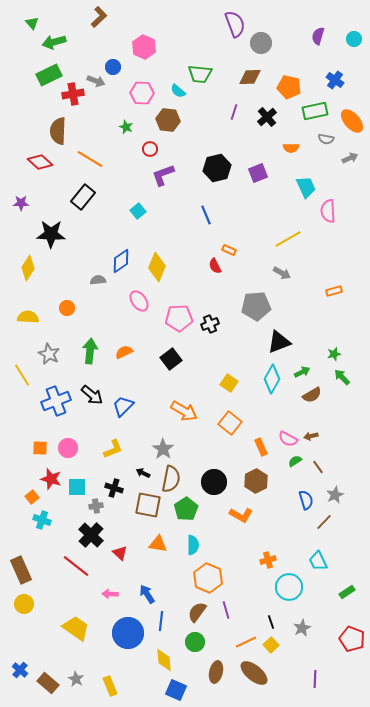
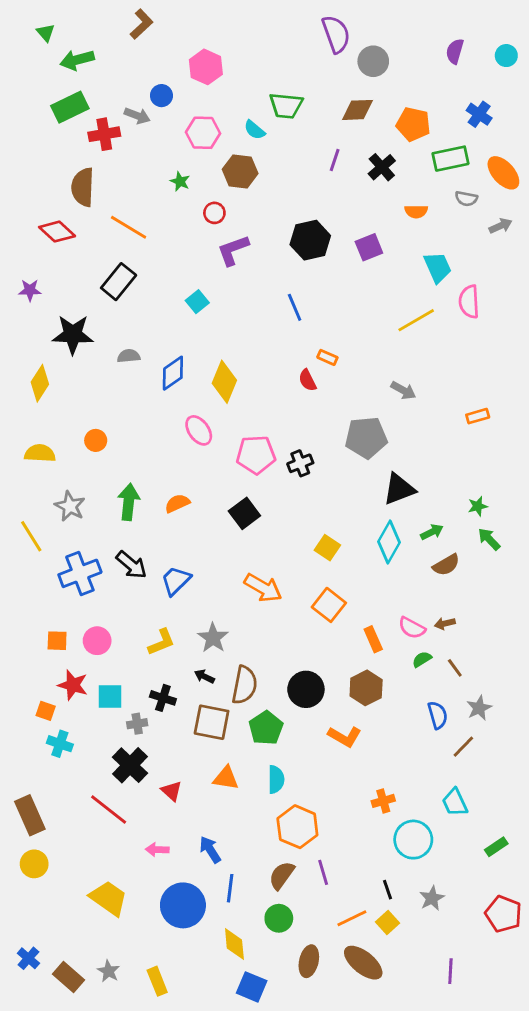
yellow line: (288, 239) -> (416, 320), moved
gray semicircle: (98, 280) -> (129, 356), moved
gray star: (163, 449) -> (213, 638), moved
orange square: (32, 497) -> (46, 711), turned -32

